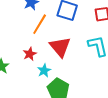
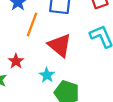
red star: (30, 54) -> (16, 61), moved

